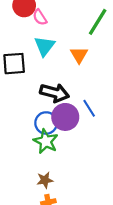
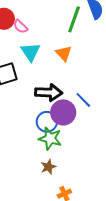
brown star: (45, 180) -> (48, 167), moved

